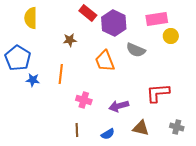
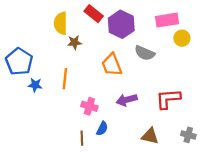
yellow semicircle: (31, 18) -> (61, 23), moved
purple arrow: (119, 106) -> (127, 100), moved
blue semicircle: (108, 134) -> (102, 129), moved, turned -32

